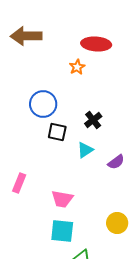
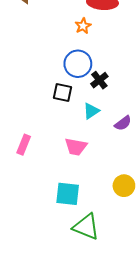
blue circle: (43, 104) -> (78, 64), moved
pink trapezoid: (62, 199) -> (76, 147), moved

